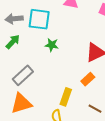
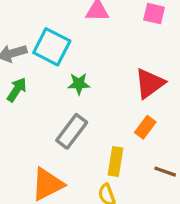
cyan square: (39, 19) -> (52, 47), turned 30
gray rectangle: (23, 75) -> (72, 131), moved

